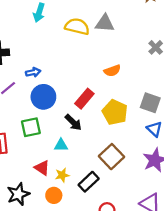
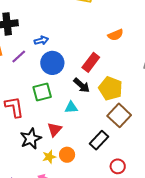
yellow pentagon: (115, 112) -> (110, 88), moved
red triangle: (42, 168) -> (55, 129), turned 42
yellow star: (62, 175) -> (49, 157), moved
black star: (18, 194) -> (31, 139), moved

